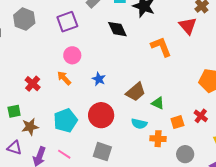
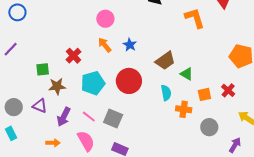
orange arrow: (64, 78) -> (105, 45), moved
red cross: (33, 84) -> (73, 56), moved
cyan semicircle: (139, 124) -> (166, 93), turned -119
gray square: (102, 152) -> (113, 118), moved

